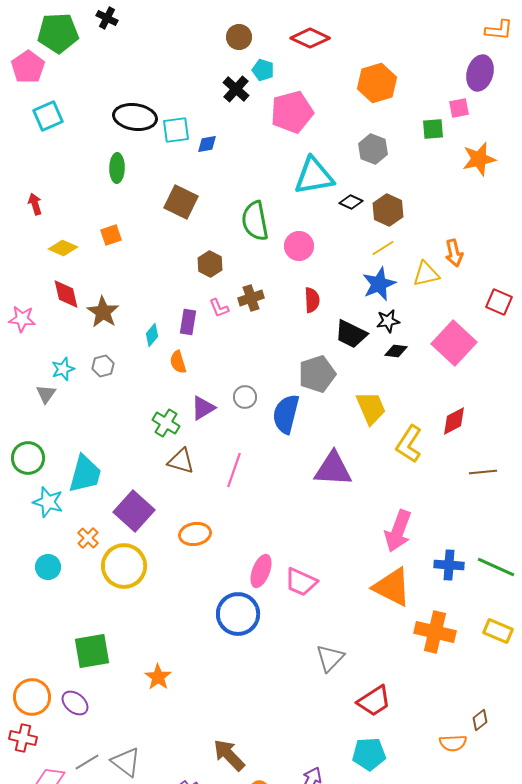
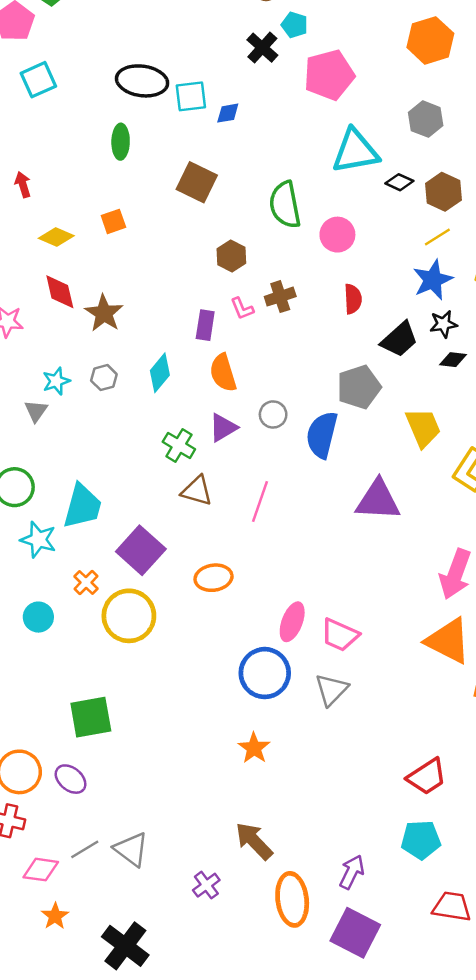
black trapezoid: (351, 334) -> (399, 339), turned -68
cyan diamond: (152, 335) -> (160, 373), moved, size x1.4
orange semicircle: (178, 362) -> (223, 373), moved, size x1.4
gray triangle: (330, 658) -> (331, 690), moved
orange star: (158, 677) -> (254, 748), moved

